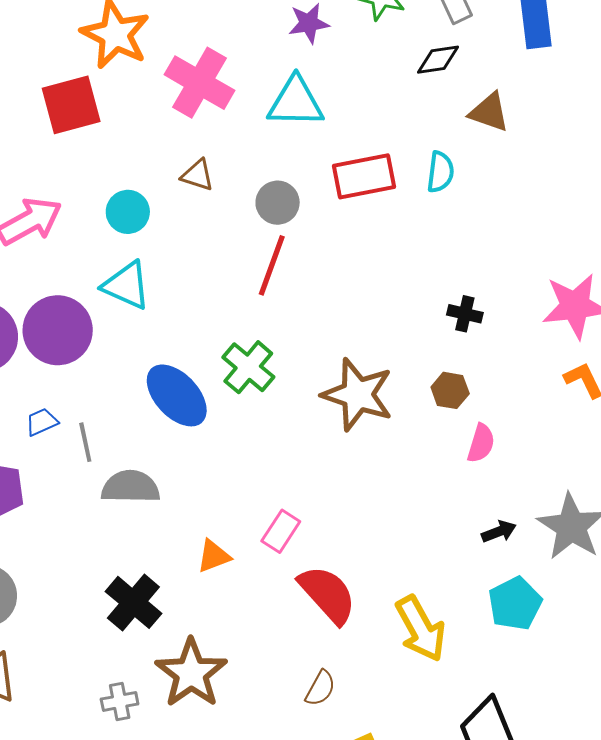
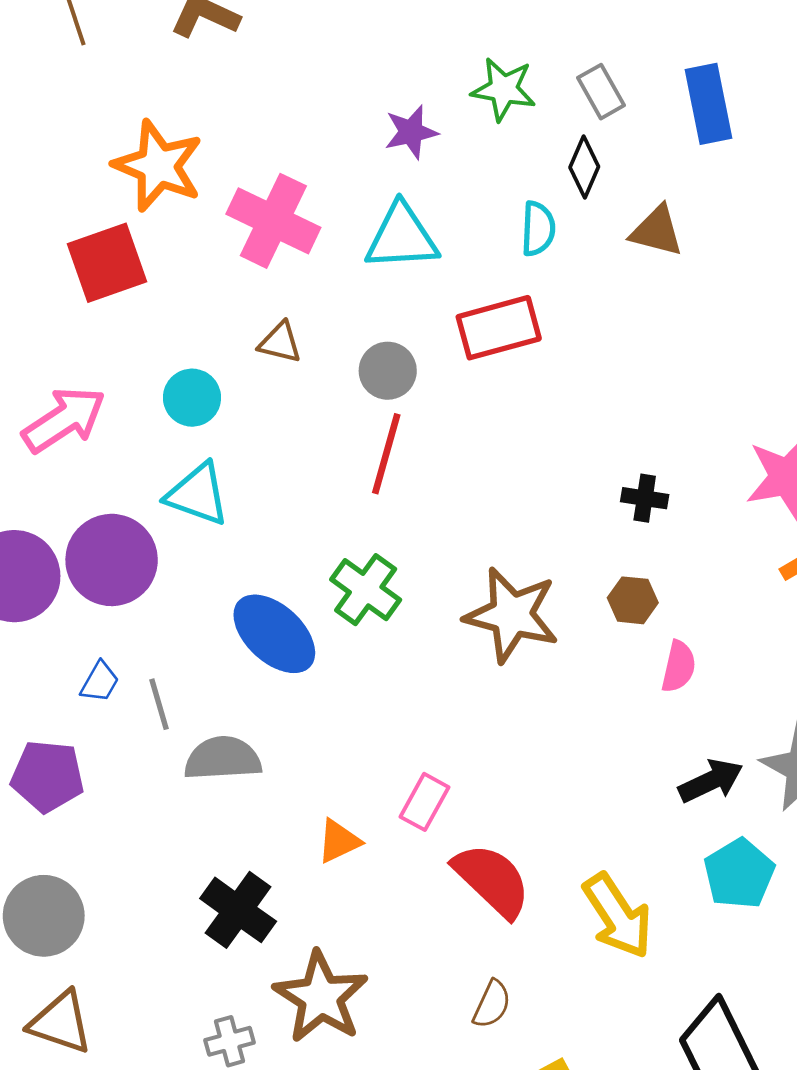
black diamond: (438, 60) -> (584, 167), turned -54
cyan semicircle: (440, 172) -> (538, 229), moved
blue trapezoid: (42, 422) -> (100, 682), turned 148
black arrow: (499, 532) -> (711, 781), size x1.4

